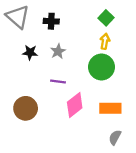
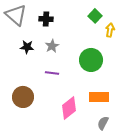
yellow arrow: (105, 41) -> (110, 30), moved
pink diamond: (75, 105) -> (69, 108), moved

